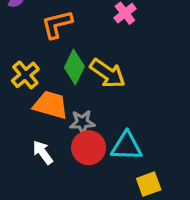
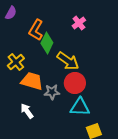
orange L-shape: (57, 24) -> (36, 30), turned -45
green diamond: (74, 67) -> (47, 43), moved
red circle: (89, 148) -> (75, 83), moved

